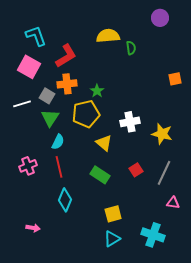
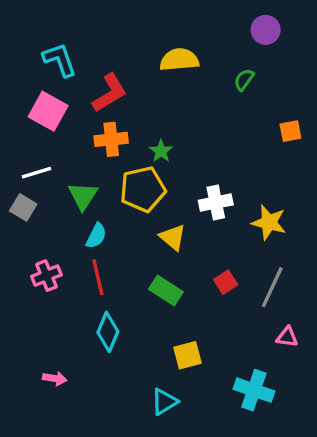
green semicircle: (131, 48) -> (244, 80), moved, turned -136
gray square: (47, 96) -> (23, 207), moved
cyan triangle: (112, 239) -> (164, 402), moved

